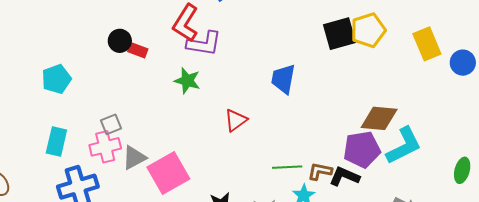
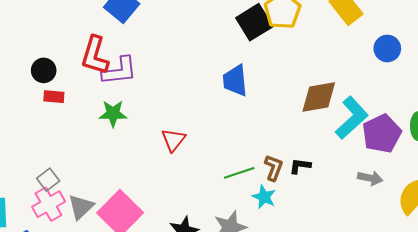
black circle: (120, 41) -> (44, 70), moved
blue circle: (463, 63) -> (387, 48), moved
blue trapezoid: (283, 79) -> (235, 81), moved
purple pentagon: (362, 149) -> (382, 134), moved
brown L-shape: (320, 171) -> (274, 168), turned 115
black L-shape: (344, 176) -> (300, 166), size x0.7

